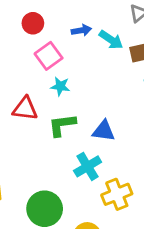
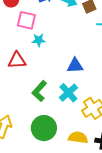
pink square: (49, 56) -> (26, 20), turned -30
green L-shape: (62, 125) -> (39, 91), moved, turned -30

